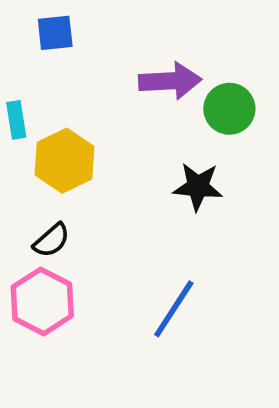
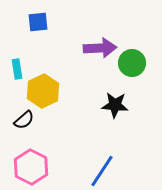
black semicircle: (52, 240) -> (24, 120), moved

